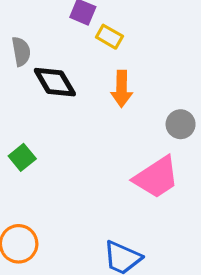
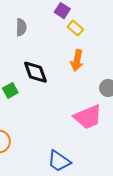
black diamond: (55, 82) -> (35, 72), moved

